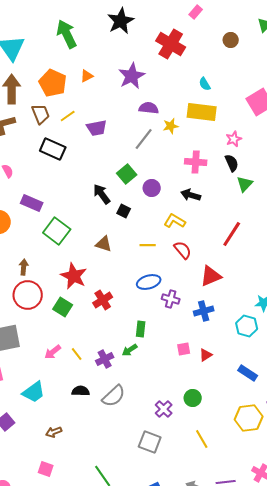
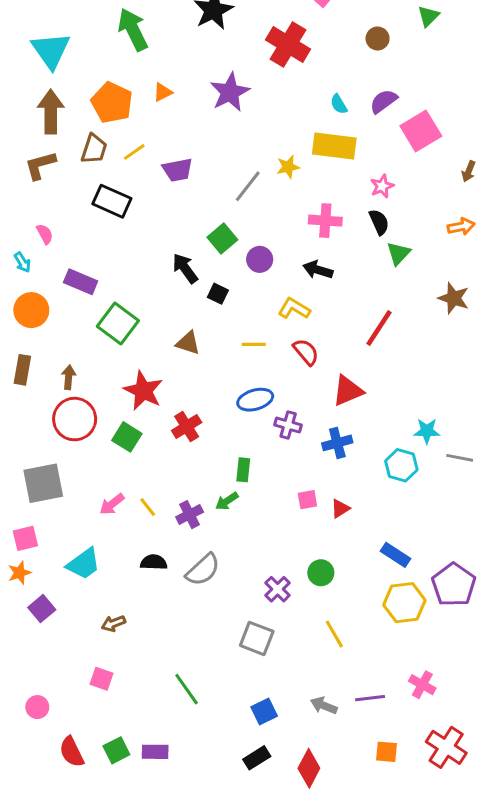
purple semicircle: (149, 108) -> (384, 101), moved, turned -42
brown trapezoid: (41, 114) -> (94, 149), turned 40
blue rectangle: (248, 373) -> (395, 555), moved

